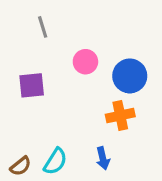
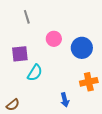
orange cross: (120, 116) -> (89, 82), moved
cyan semicircle: (55, 161) -> (35, 73), moved

